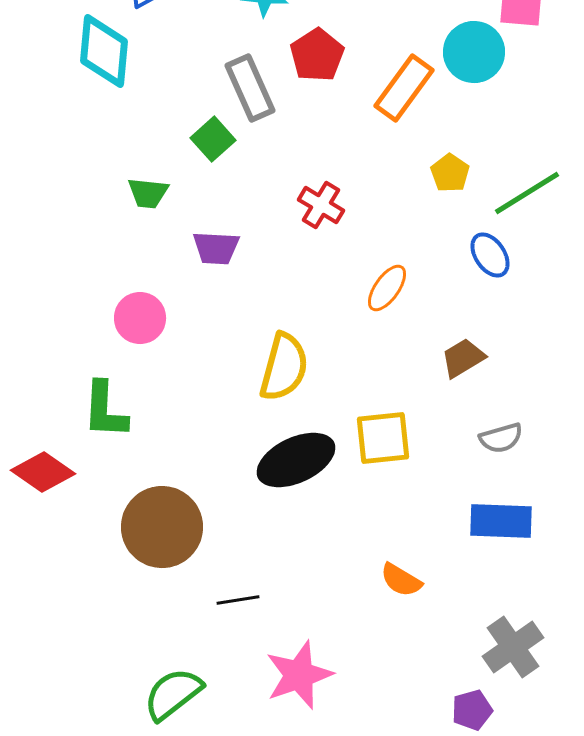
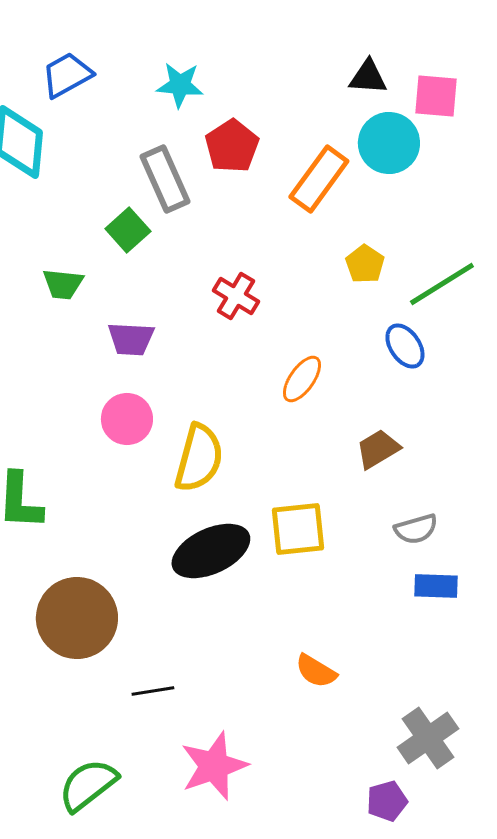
pink circle: (140, 318) -> (127, 419), moved
blue rectangle: (501, 521) -> (436, 586), moved, size x0.7

